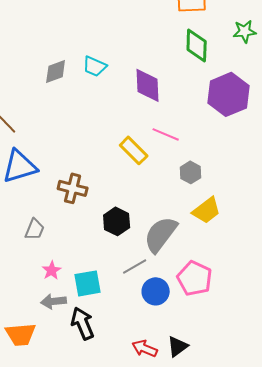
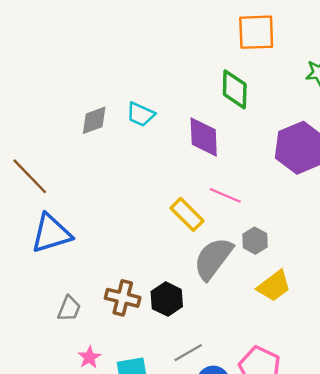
green diamond: (197, 45) -> (235, 89), moved
brown cross: (73, 188) -> (123, 298), moved
gray semicircle: (161, 234) -> (213, 259), moved

